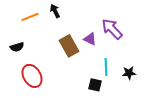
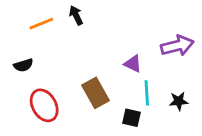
purple arrow: (112, 29) -> (177, 46), moved, turned 120
purple triangle: (90, 39) -> (133, 64), moved
brown rectangle: (69, 46) -> (95, 93), moved

